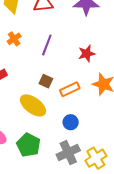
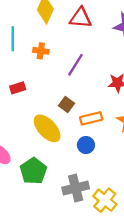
orange cross: (14, 39) -> (41, 51), turned 32
blue circle: (71, 122) -> (86, 145), moved
yellow cross: (96, 158) -> (105, 200), turned -30

